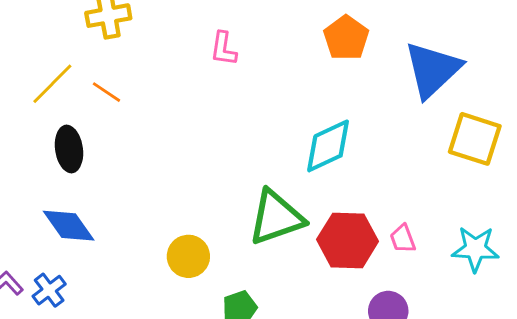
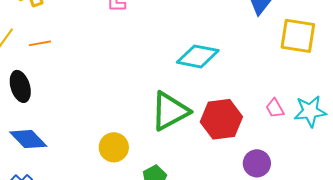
orange line: (106, 92) -> (40, 43), turned -35
cyan diamond: (328, 146) -> (198, 56), turned 45
pink trapezoid: (403, 239) -> (275, 108), moved

